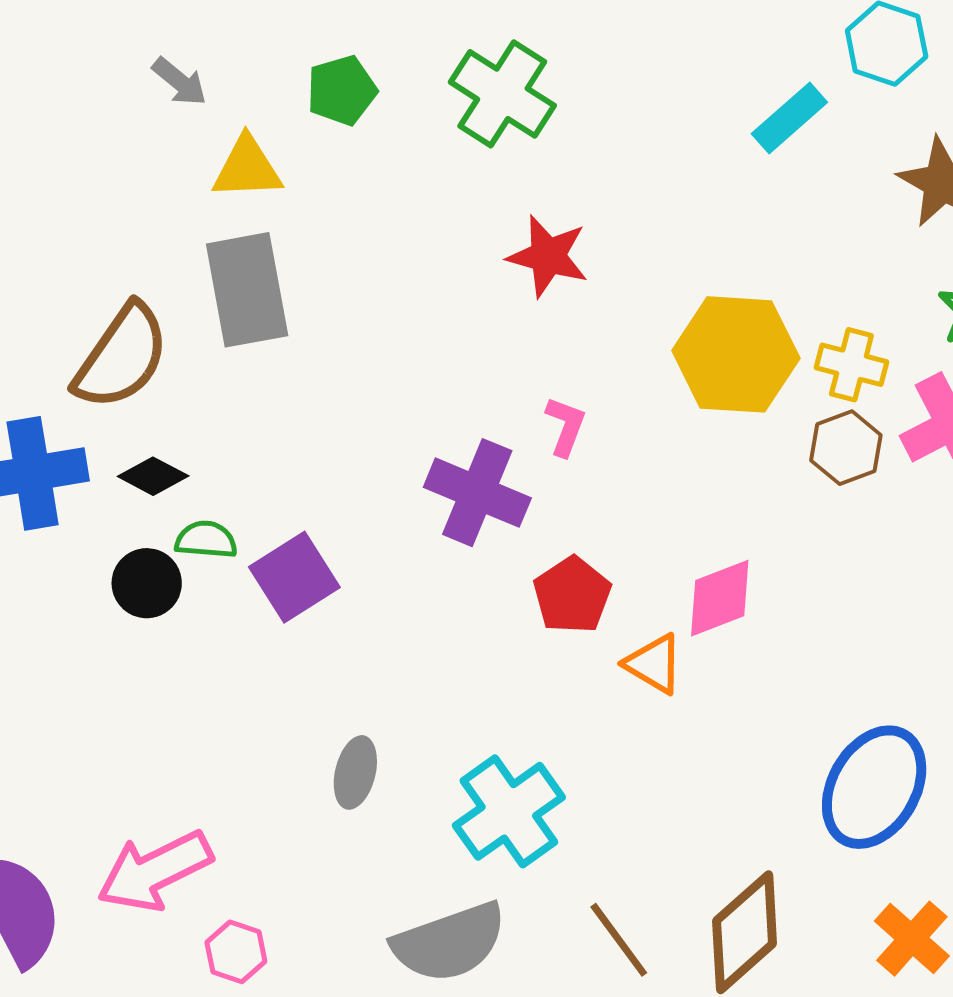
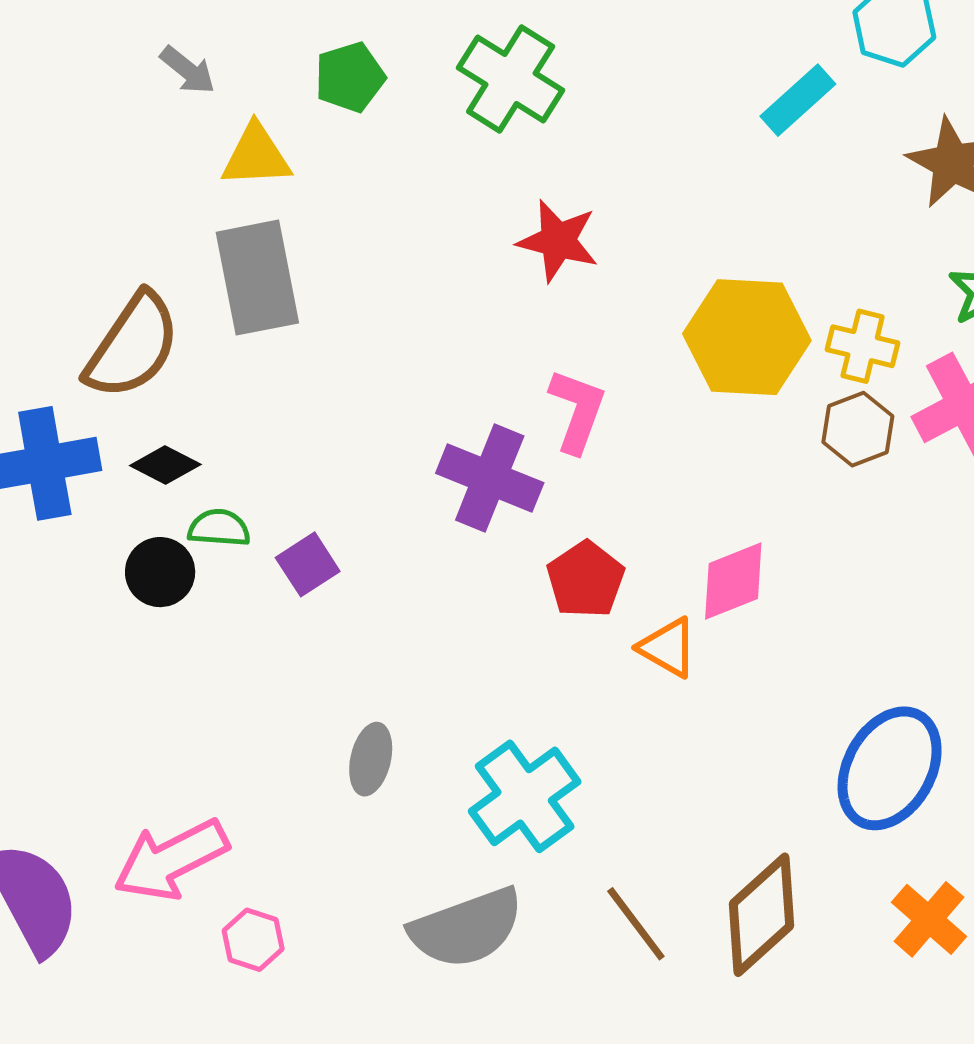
pink L-shape: (565, 426) -> (577, 411), size x1.4
purple square: (294, 577) -> (308, 564), size x0.7

